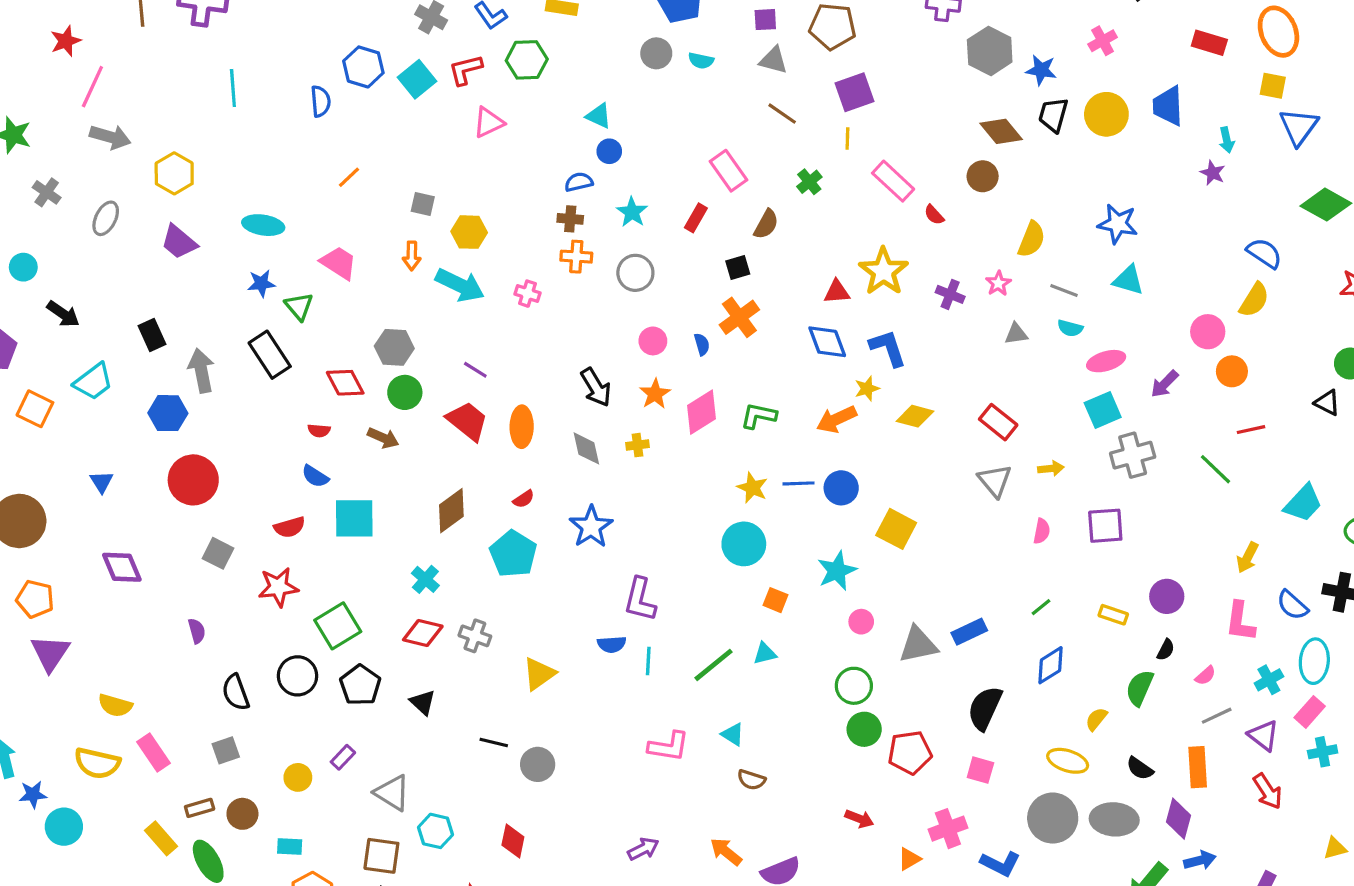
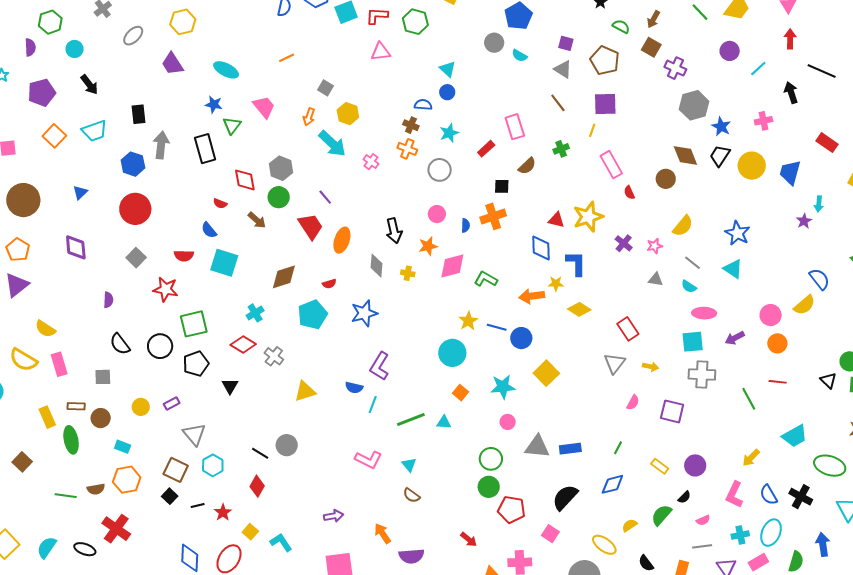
green line: (1041, 607) -> (618, 448), turned -40
black semicircle: (236, 692) -> (120, 344), turned -35
black line: (494, 742) -> (260, 453), moved

